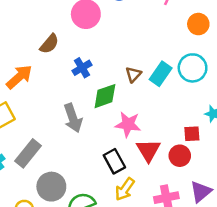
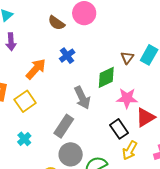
brown semicircle: (49, 44) -> (56, 23), moved, turned 90
blue cross: (82, 68) -> (67, 56), moved
red triangle: (148, 150) -> (145, 117), turned 35
gray rectangle: (28, 153) -> (64, 126), moved

